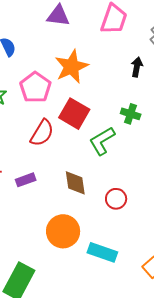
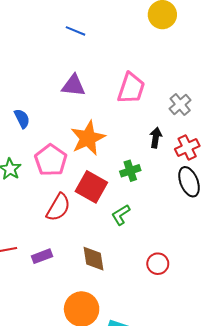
green cross: (131, 114) -> (130, 171), moved, turned -36
green L-shape: (102, 141) -> (121, 215), size x0.7
red circle: (116, 199) -> (158, 264), moved

